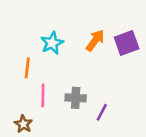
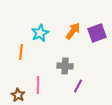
pink line: (43, 95) -> (38, 85), moved
gray cross: (76, 98) -> (65, 66), moved

